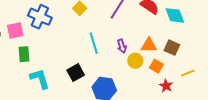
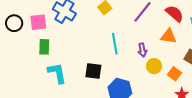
orange triangle: (149, 45) -> (169, 36), moved
black square: (76, 73) -> (93, 71), turned 30

